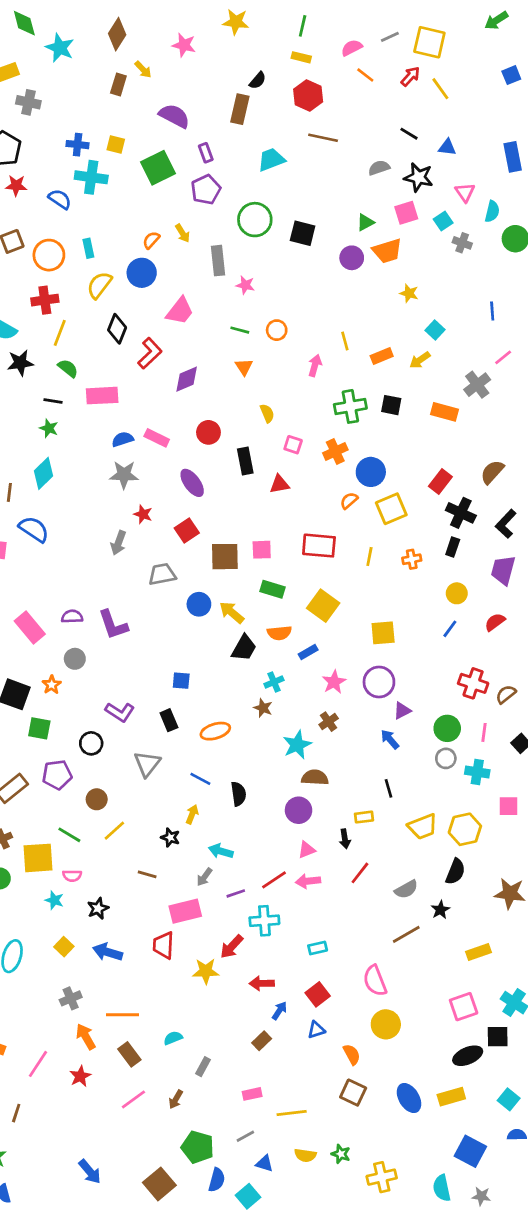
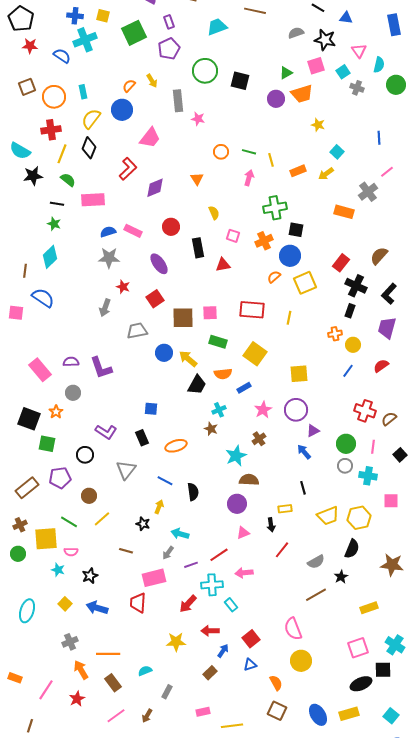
cyan cross: (91, 177) -> (85, 40), turned -30
black diamond: (117, 329) -> (89, 148), moved
green line: (240, 330) -> (249, 152), moved
black square: (391, 405) -> (296, 230), moved
orange cross: (412, 559) -> (335, 334), moved
pink arrow: (308, 881) -> (244, 573), moved
cyan rectangle: (318, 948) -> (231, 605), moved, turned 64
yellow star: (206, 971) -> (176, 642), moved

